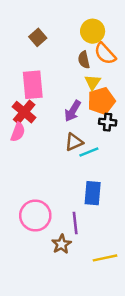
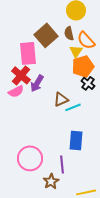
brown square: (38, 37) -> (46, 35), moved, size x1.6
orange semicircle: (105, 54) -> (86, 40), moved
purple arrow: (73, 111) -> (37, 83), moved
black cross: (108, 122) -> (88, 83), turned 32
pink semicircle: (18, 132) -> (16, 91), turned 42

